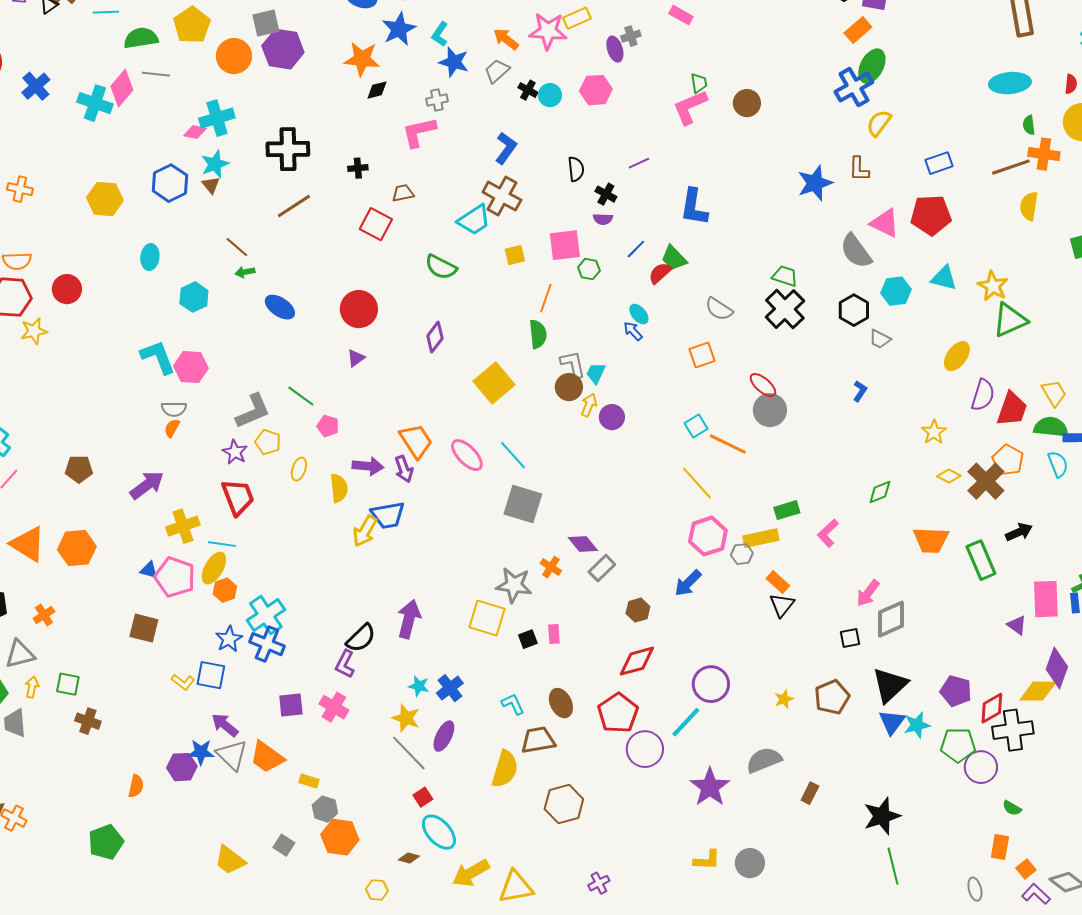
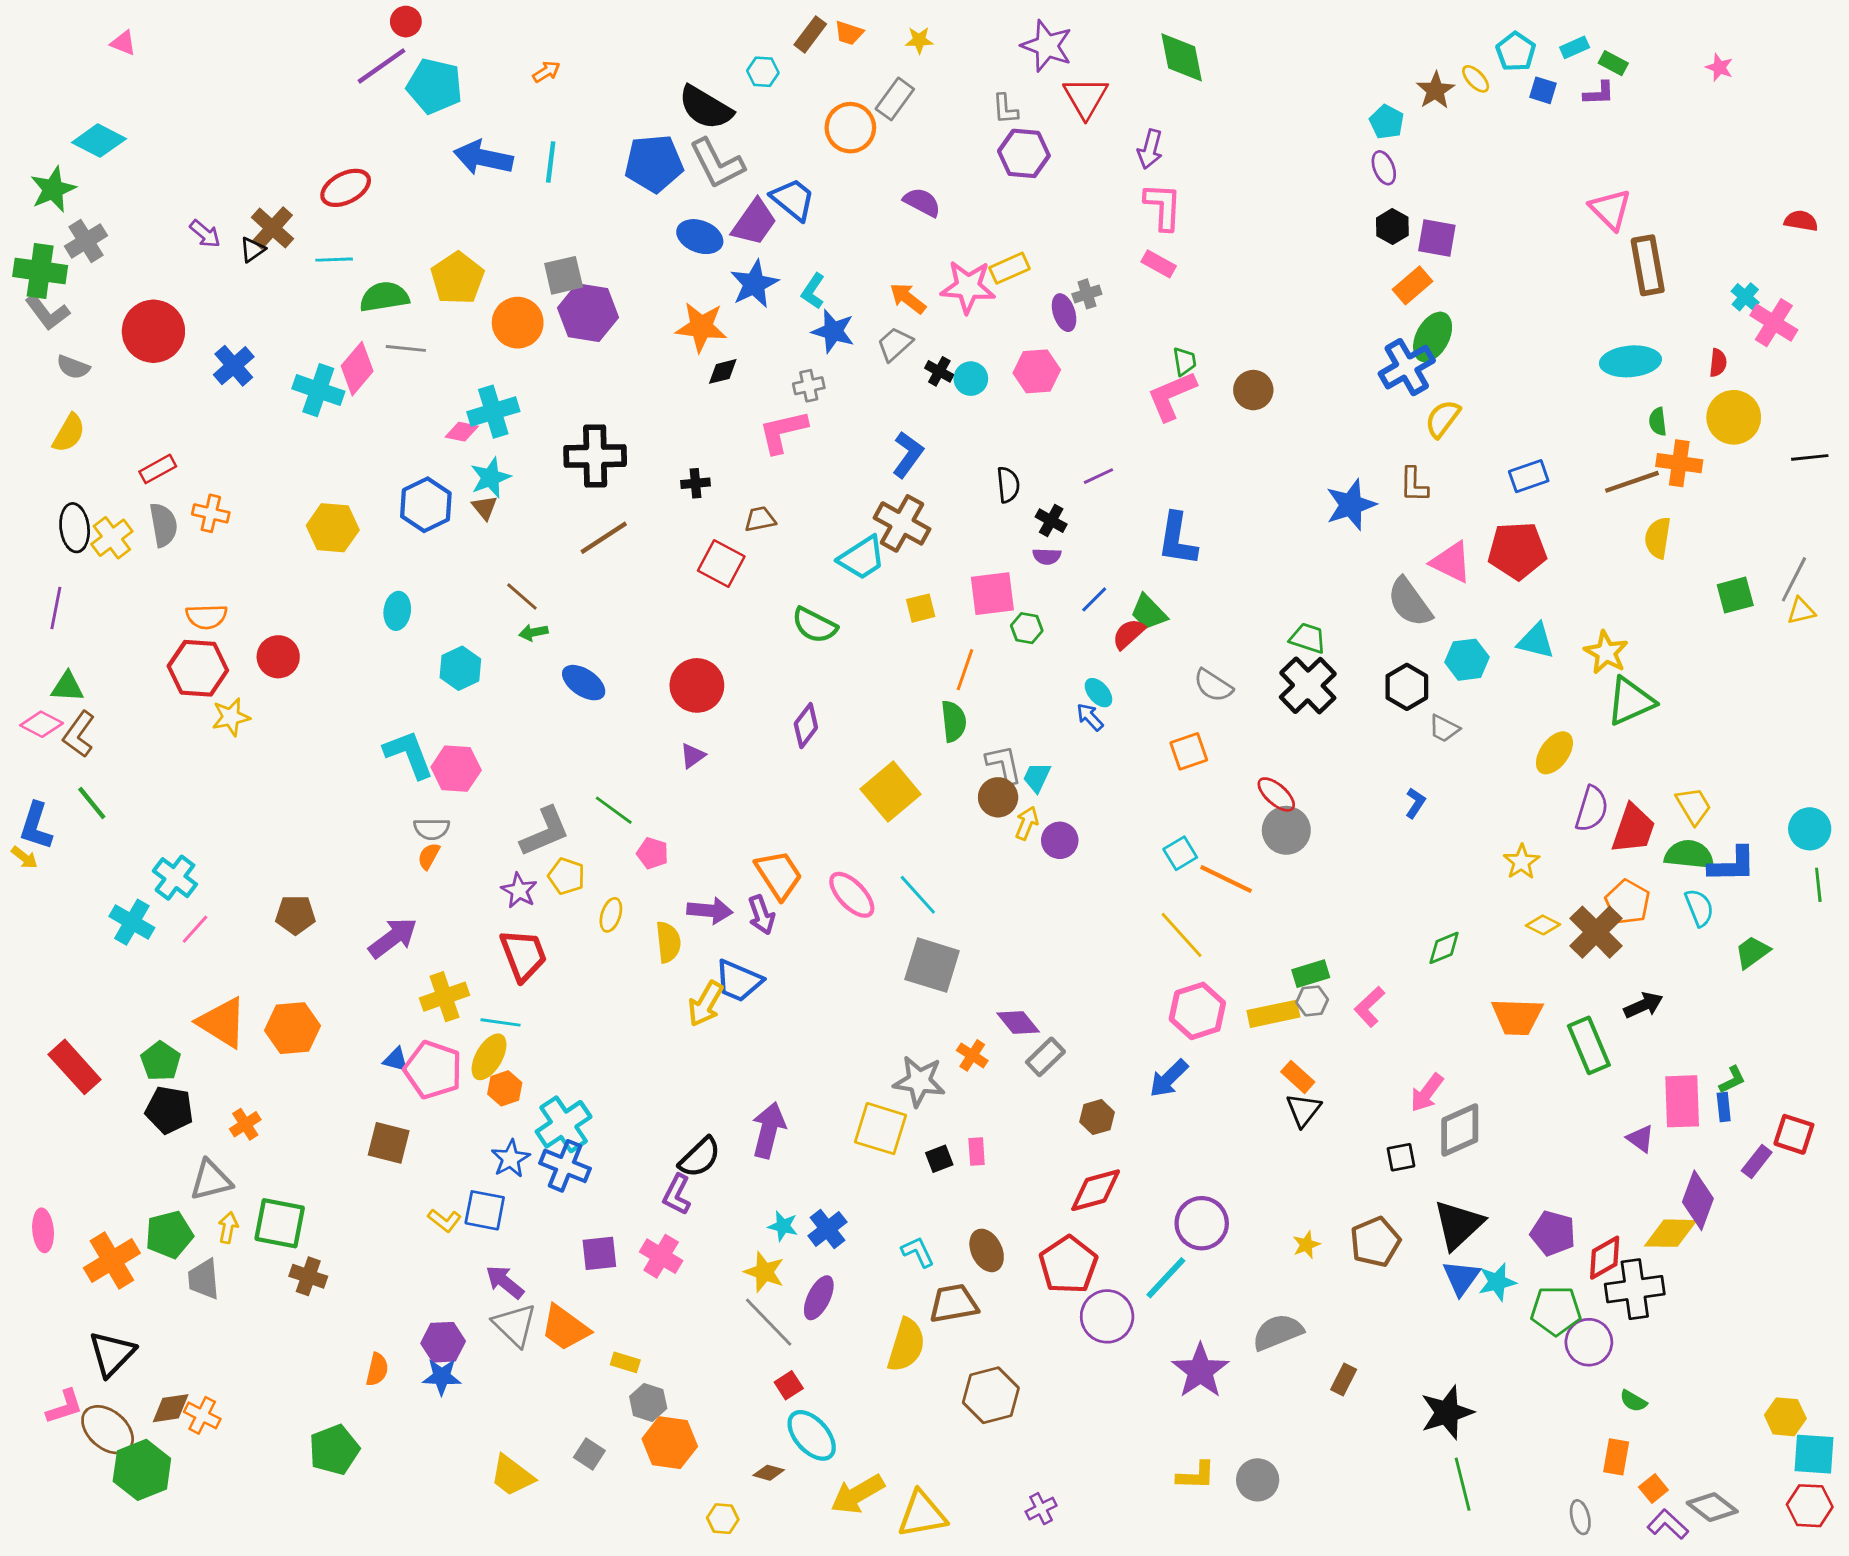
blue trapezoid: (388, 515) -> (739, 981), turned 33
gray hexagon: (742, 554) -> (1312, 1001), moved
green square: (68, 684) -> (280, 1223), size x1.5
blue star: (201, 752) -> (442, 1377), moved

